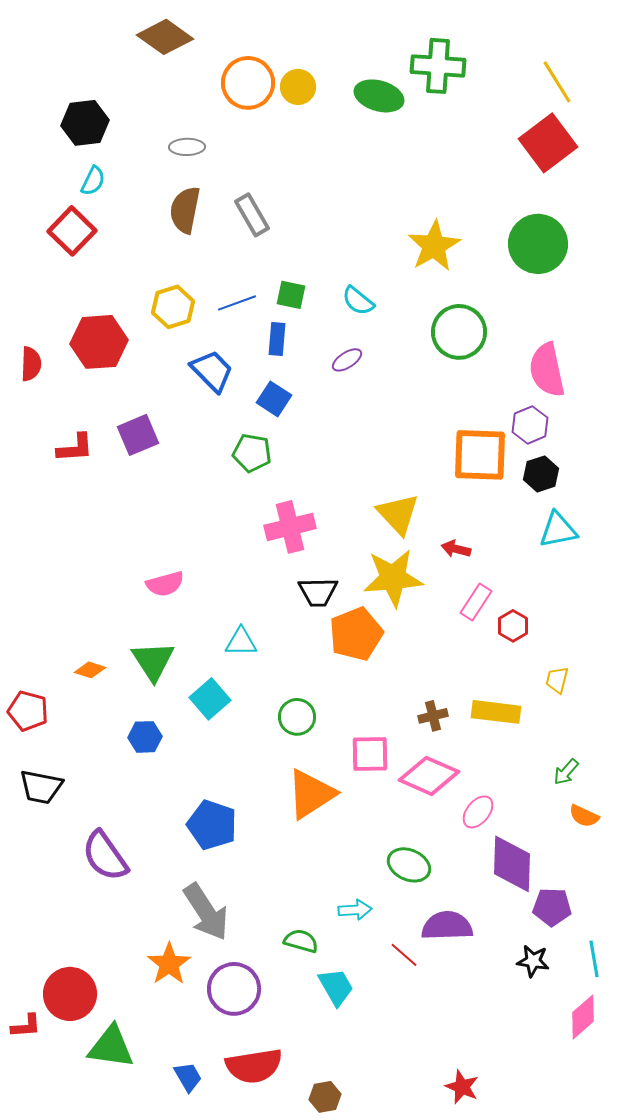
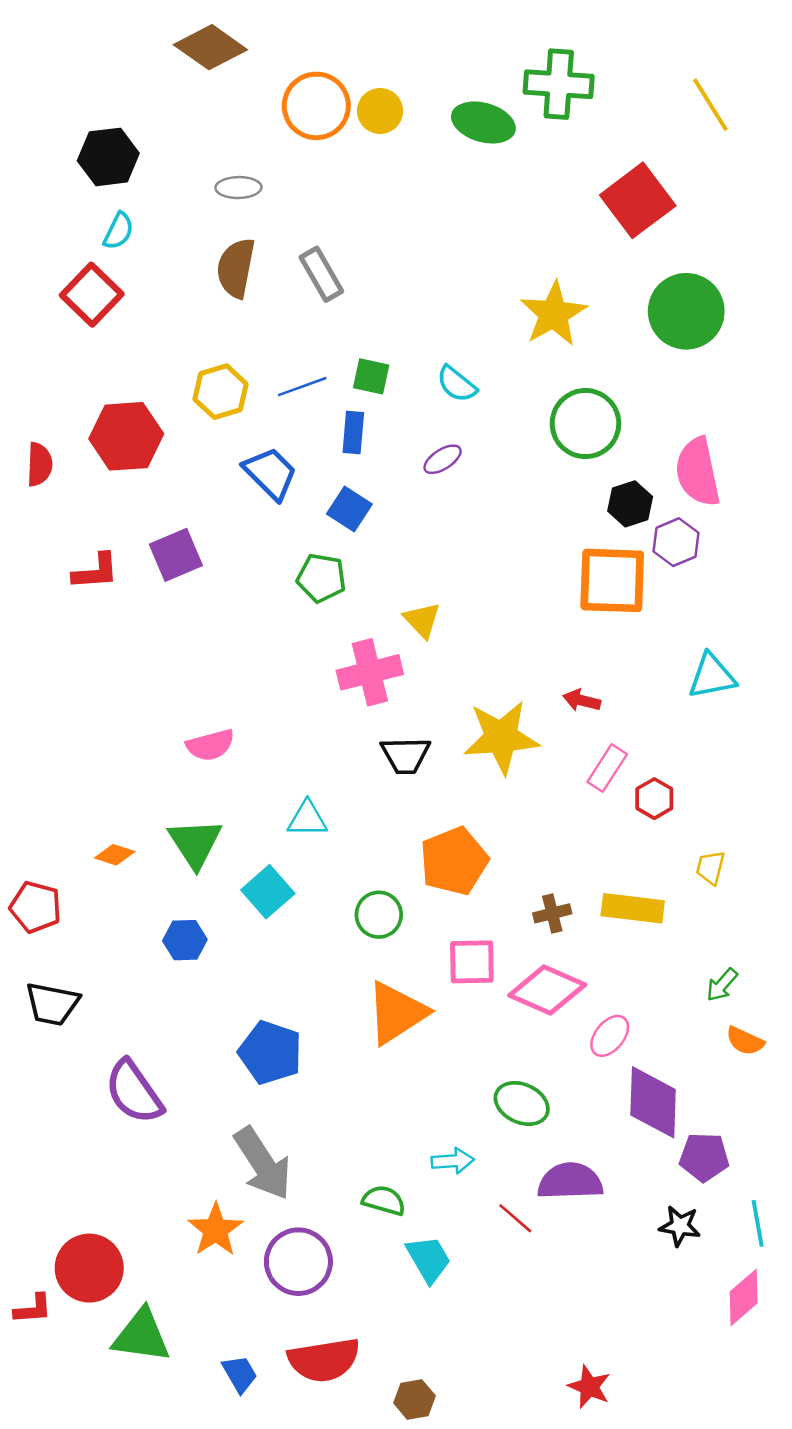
red square: (548, 143) -> (638, 200), moved
black hexagon: (541, 474) -> (630, 504), moved
yellow triangle: (398, 514) -> (422, 620), moved, size x0.7
orange pentagon: (356, 634) -> (454, 861), moved

